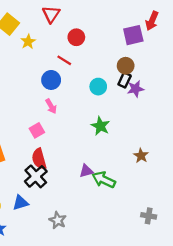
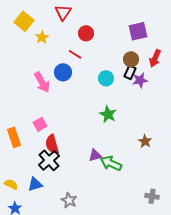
red arrow: (152, 21) -> (155, 58), moved
pink arrow: (51, 106) -> (42, 82), moved, size x1.5
pink square: (37, 130) -> (40, 124), moved

